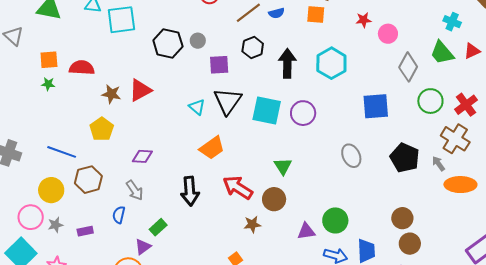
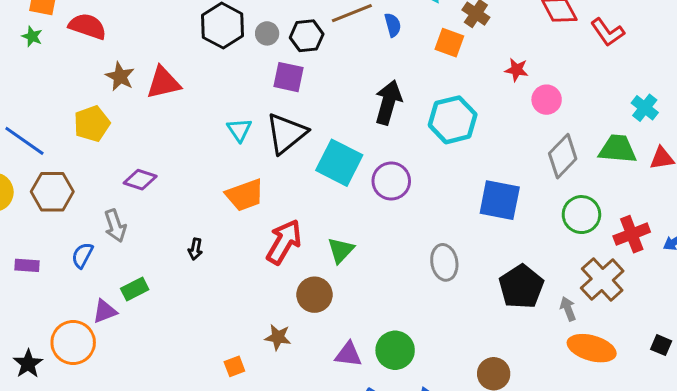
blue semicircle: (277, 13) -> (393, 25), turned -105
black hexagon: (253, 48) -> (307, 36), moved
green trapezoid: (442, 53) -> (618, 149), turned 120
red arrow: (238, 188) -> (284, 242), moved, turned 72
black arrow: (190, 191) -> (195, 249), size x0.5
brown star: (252, 224) -> (278, 337), moved

